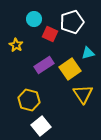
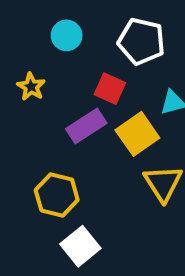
white pentagon: (72, 22) -> (141, 41), turned 30
red square: (50, 34) -> (110, 89), moved

